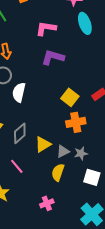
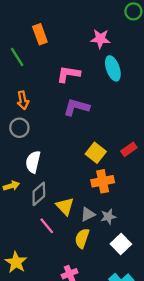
white semicircle: (19, 92) -> (33, 162), moved
yellow triangle: (43, 144) -> (65, 206), turned -42
pink line: (17, 166) -> (47, 226), moved
white square: (92, 177) -> (121, 244), turned 30

